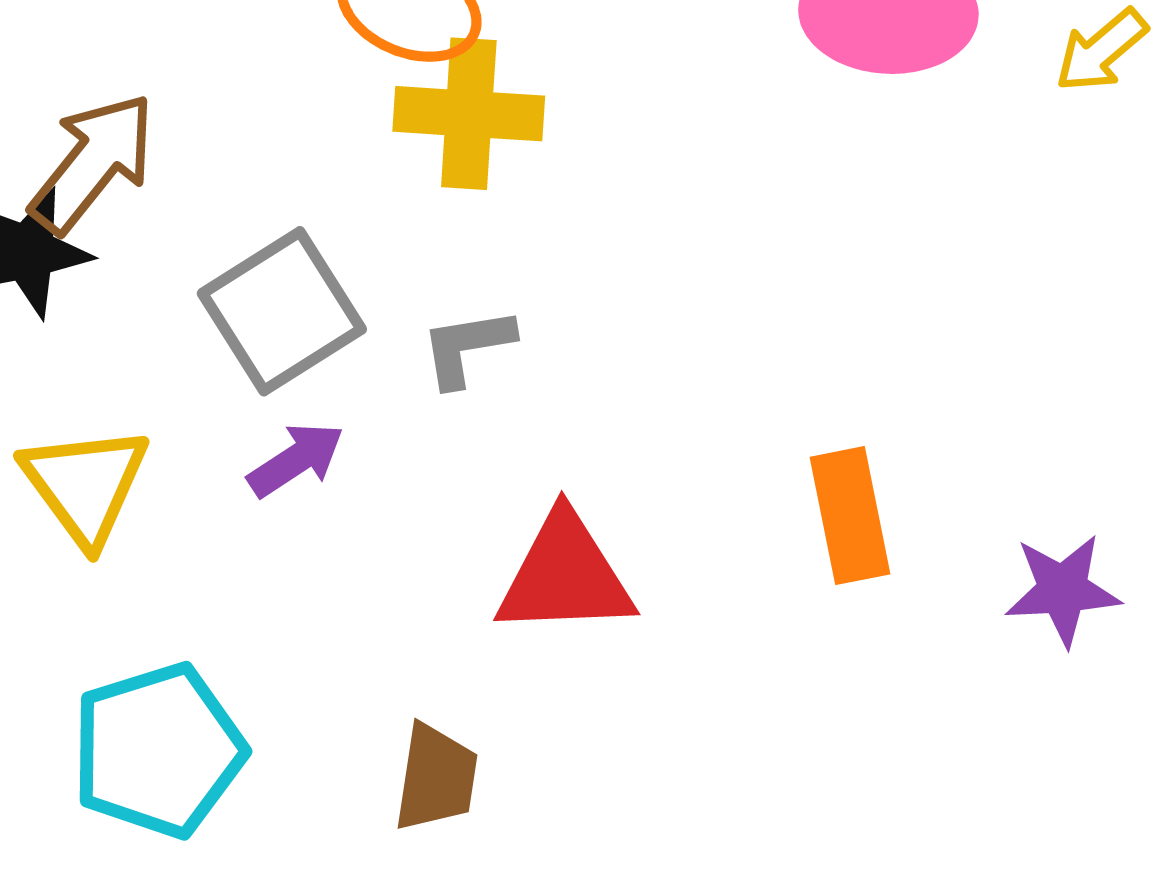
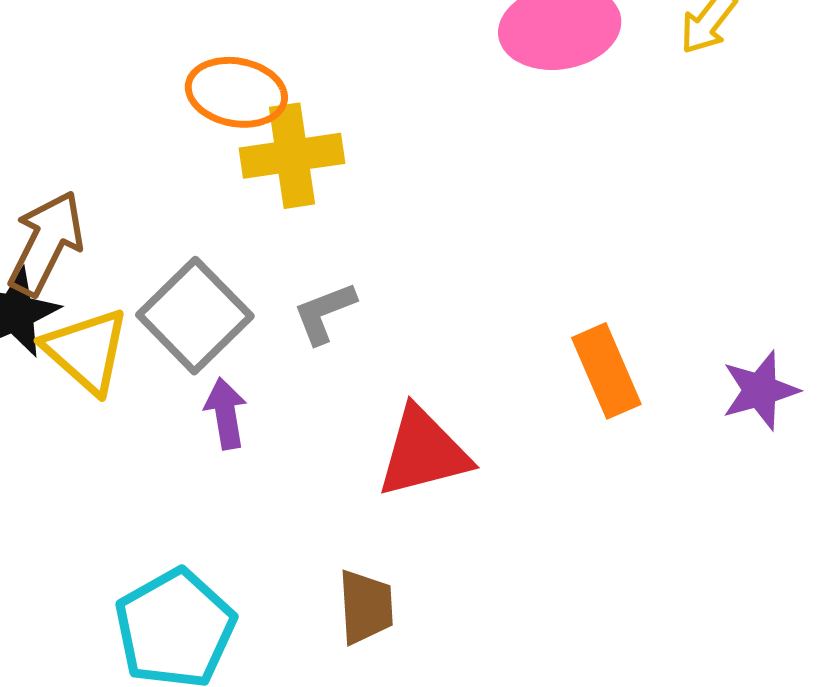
purple arrow: (296, 460) -> (226, 413), turned -54
yellow triangle: (85, 485) -> (86, 351), moved

